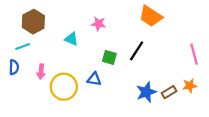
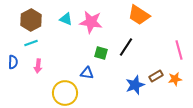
pink star: (99, 24) -> (91, 22), size x1.6
cyan triangle: (71, 39) -> (66, 19), moved
cyan line: (23, 47) -> (31, 43), moved
yellow circle: (64, 87) -> (65, 93), moved
brown rectangle: (169, 92) -> (156, 76), moved

